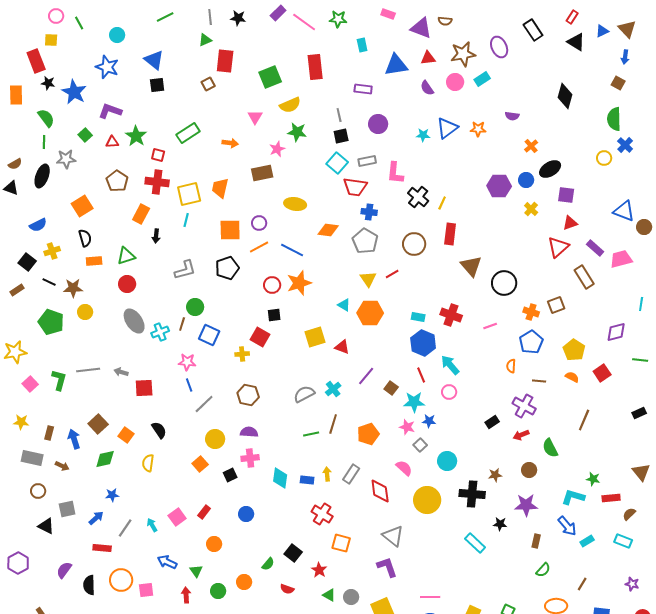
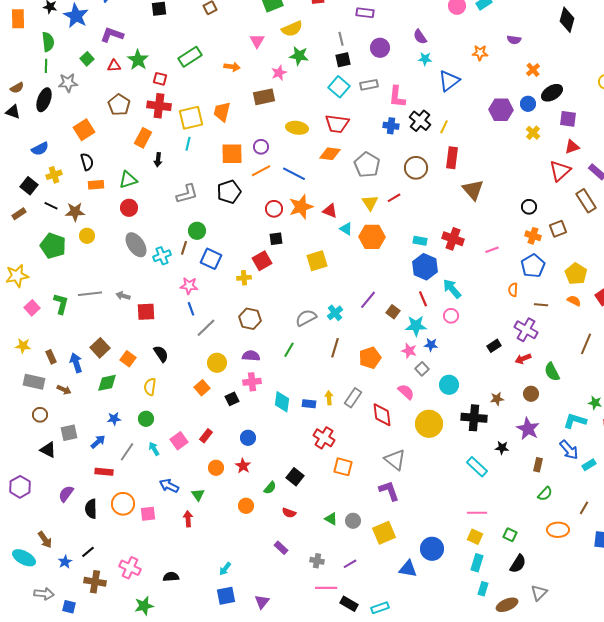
purple semicircle: (427, 88) -> (420, 37), moved
green semicircle: (46, 118) -> (48, 42), turned 30
blue triangle: (447, 128) -> (449, 81), moved
red trapezoid: (355, 187) -> (337, 124), moved
blue cross: (369, 212) -> (391, 126), moved
black circle: (504, 283) -> (529, 207), moved, size x0.6
red square: (260, 337) -> (262, 261), turned 30
red triangle: (342, 347) -> (330, 211), moved
brown rectangle: (49, 433) -> (51, 357), turned -40
green line: (311, 434) -> (289, 350), moved, turned -49
purple star: (526, 505) -> (528, 429), turned 30
red star: (319, 570) -> (243, 466), moved
green circle: (218, 591) -> (146, 419), moved
pink line: (430, 597) -> (477, 513), moved

